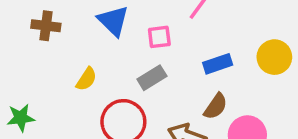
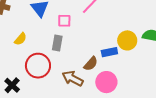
blue rectangle: (218, 64) -> (109, 52), moved
gray rectangle: (152, 78) -> (57, 43), turned -56

